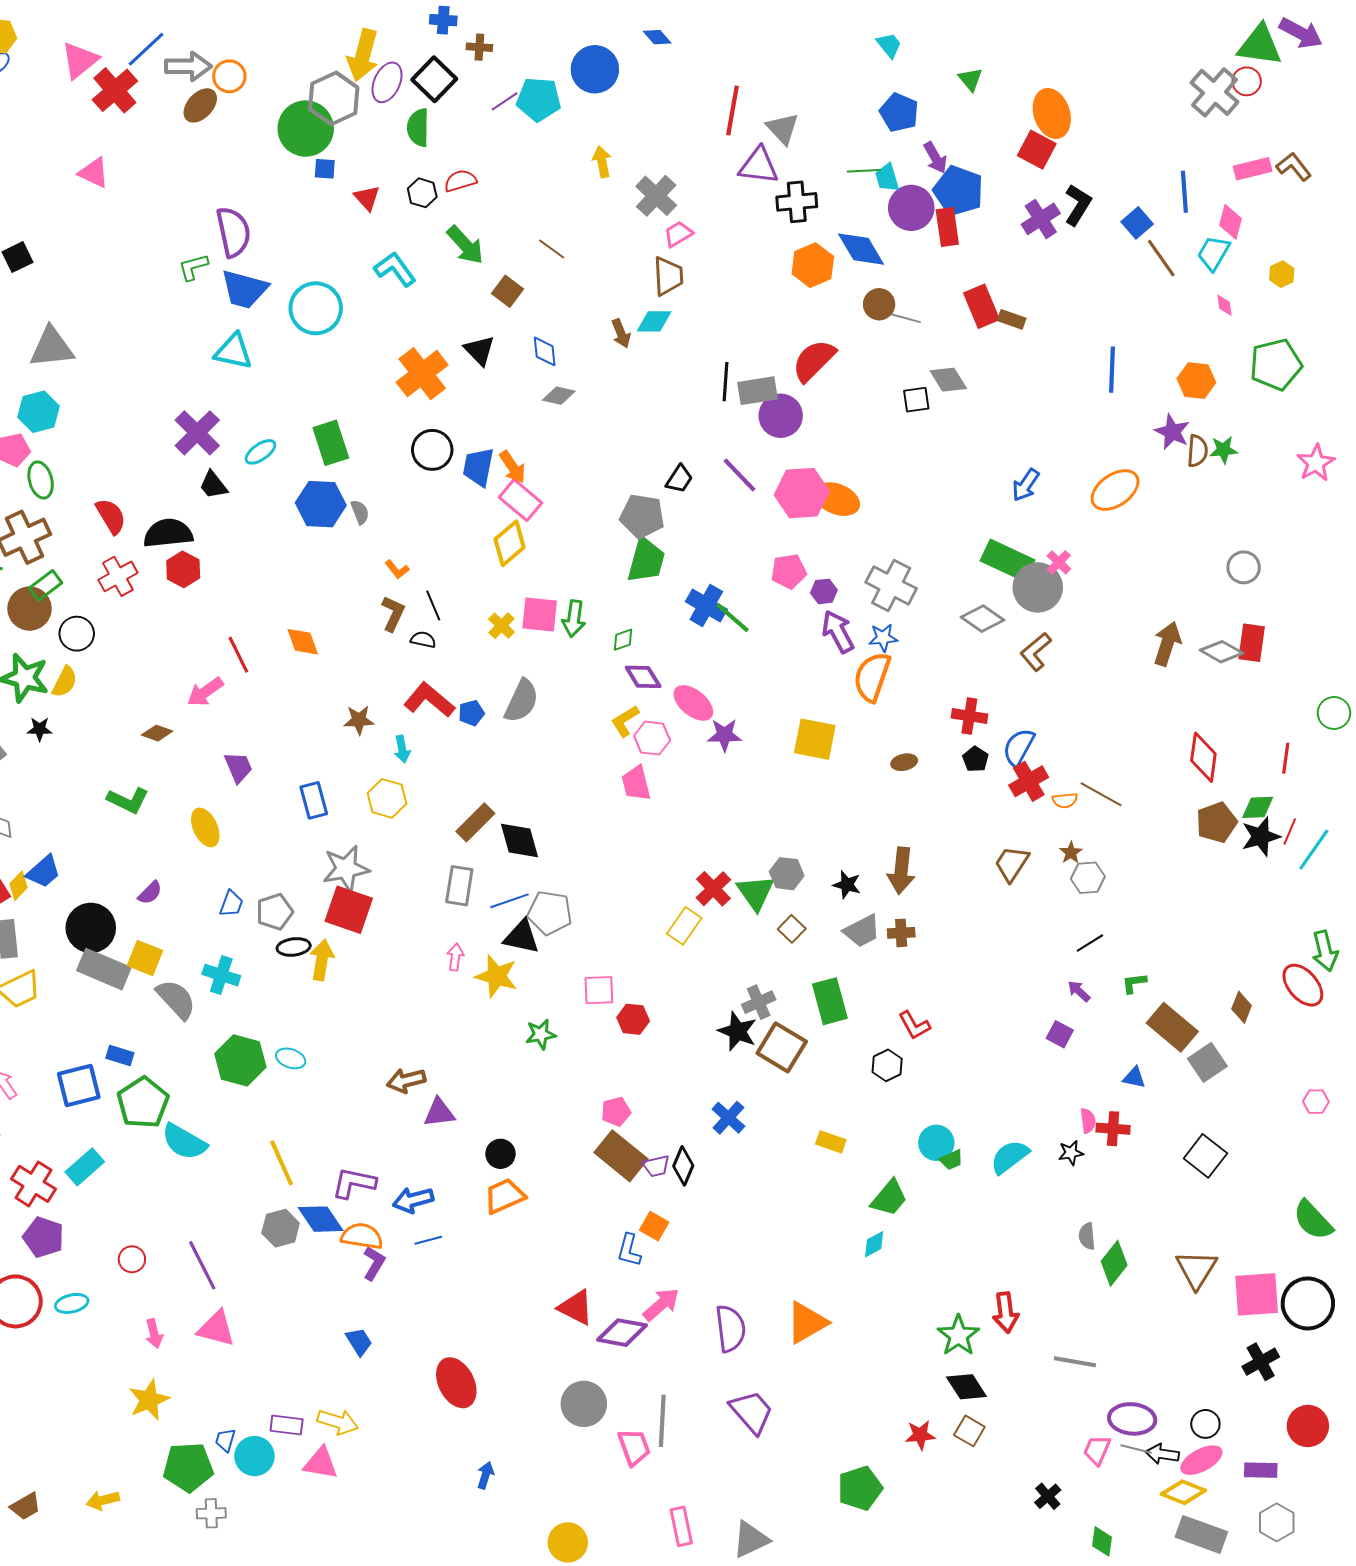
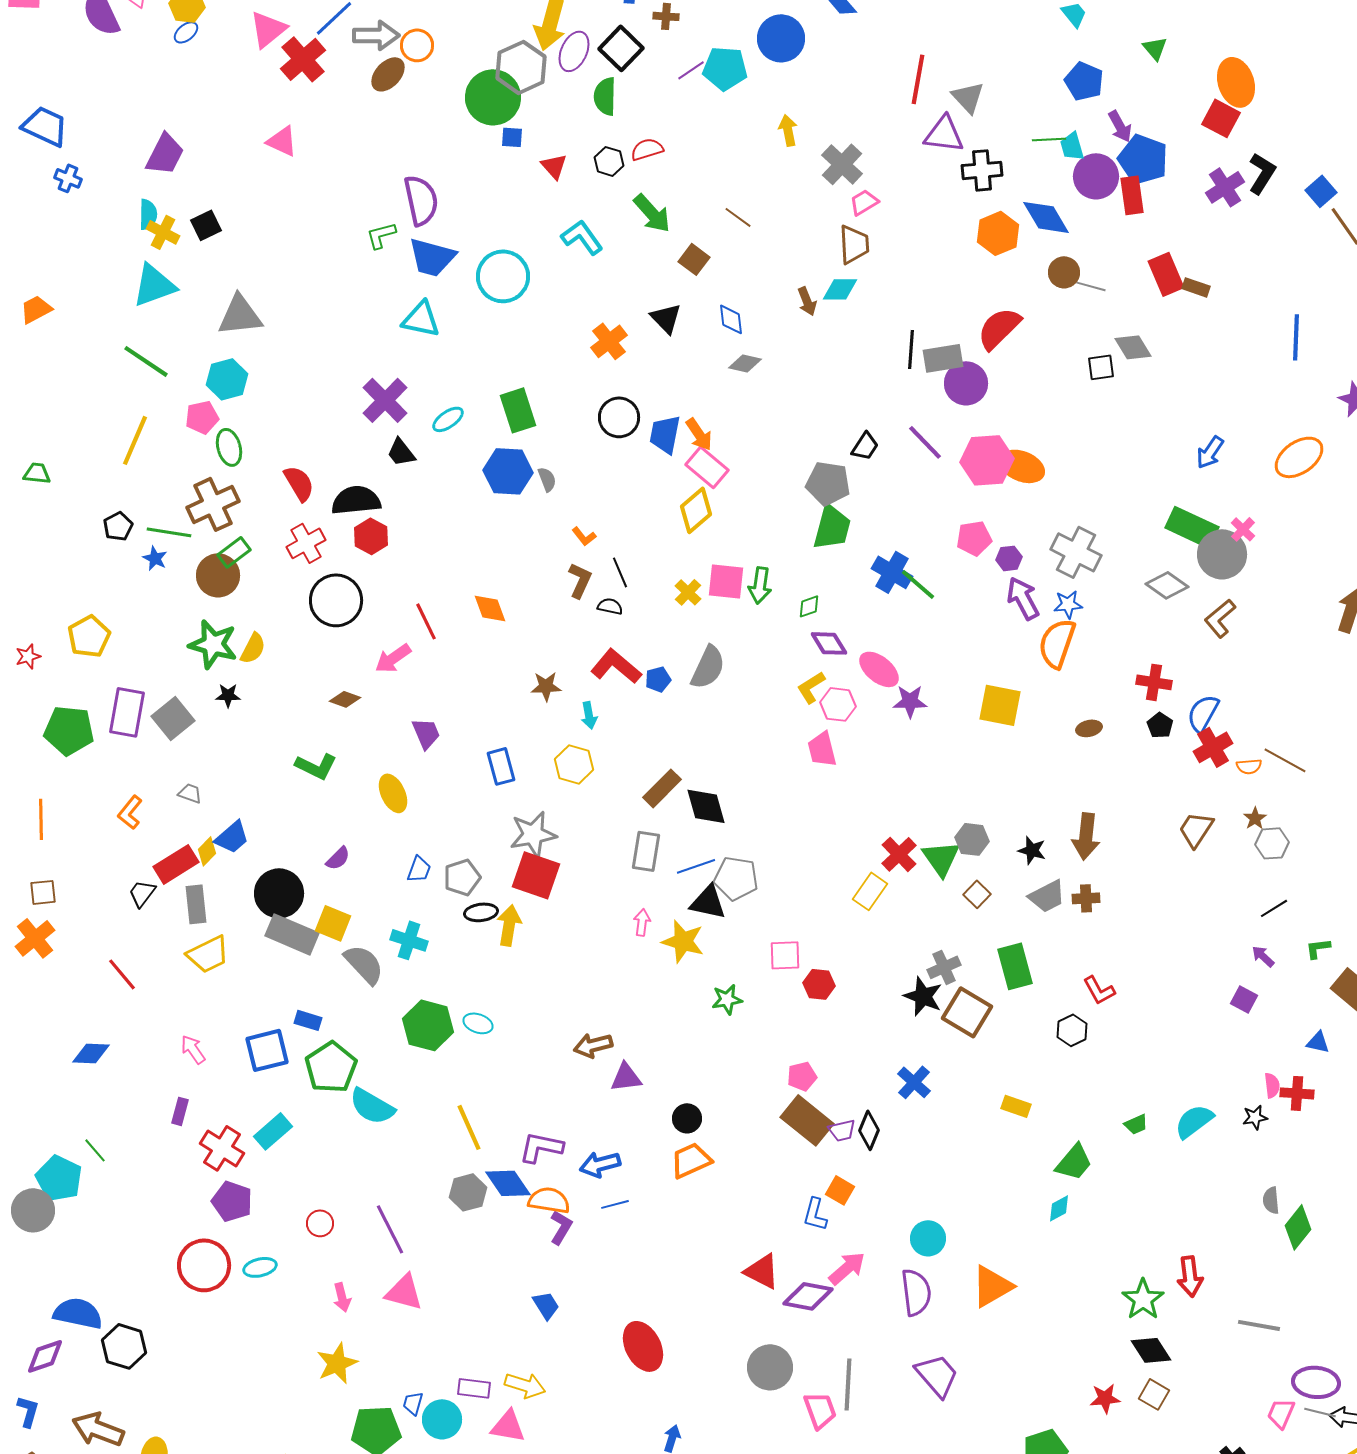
orange cross: (422, 374) -> (609, 341), size x0.7
black circle: (77, 634) -> (336, 600), moved, size x1.5
cyan circle: (936, 1143) -> (928, 1238), moved

